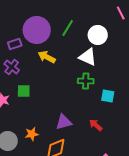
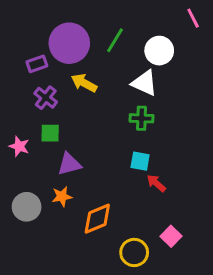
purple cross: (12, 67) -> (46, 98), moved
cyan square: (108, 96) -> (140, 161), moved
purple triangle: (64, 122) -> (69, 164), moved

